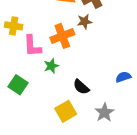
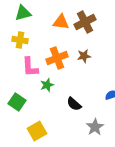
brown star: (85, 22) -> (84, 56), moved
yellow cross: (14, 26) -> (20, 40), moved
yellow square: (66, 111) -> (37, 131), moved

